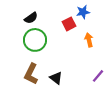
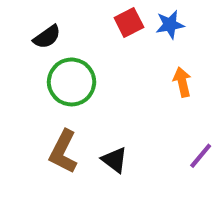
black semicircle: (31, 18) -> (47, 37), moved
red square: (69, 24) -> (129, 23), moved

